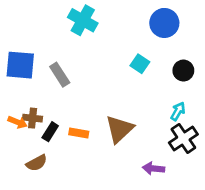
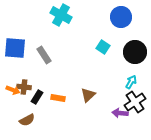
black circle: (183, 71) -> (135, 52), size x1.5
brown triangle: (119, 129) -> (88, 95), size x0.7
purple arrow: (153, 168) -> (120, 113), moved

